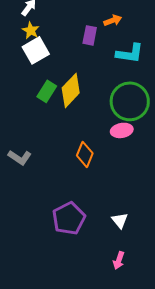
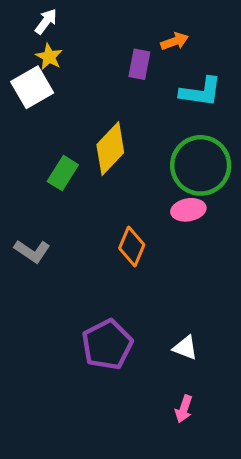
white square: (36, 50) -> (32, 87), moved
green rectangle: (47, 91) -> (63, 173), moved
white triangle: (120, 220) -> (185, 348), turned -30

